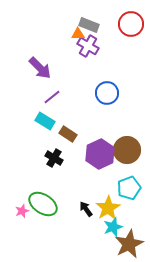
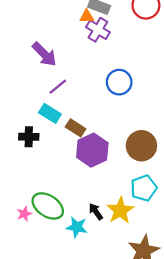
purple hexagon: (100, 154) -> (92, 150), moved
black cross: (54, 158) -> (29, 137), moved, turned -30
cyan star: (113, 227) -> (77, 227), moved, turned 30

